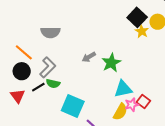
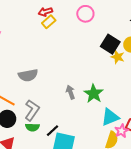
gray arrow: (89, 57) -> (70, 92), turned 112
green semicircle: (53, 84) -> (32, 127), moved
black line: (38, 87) -> (52, 131), moved

